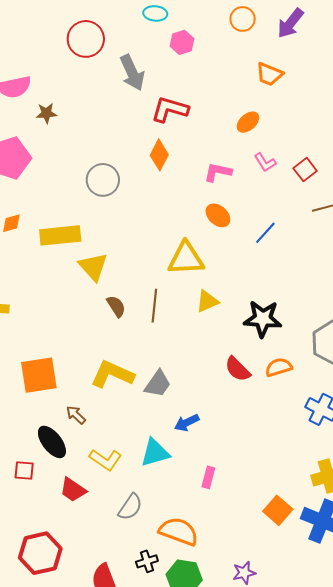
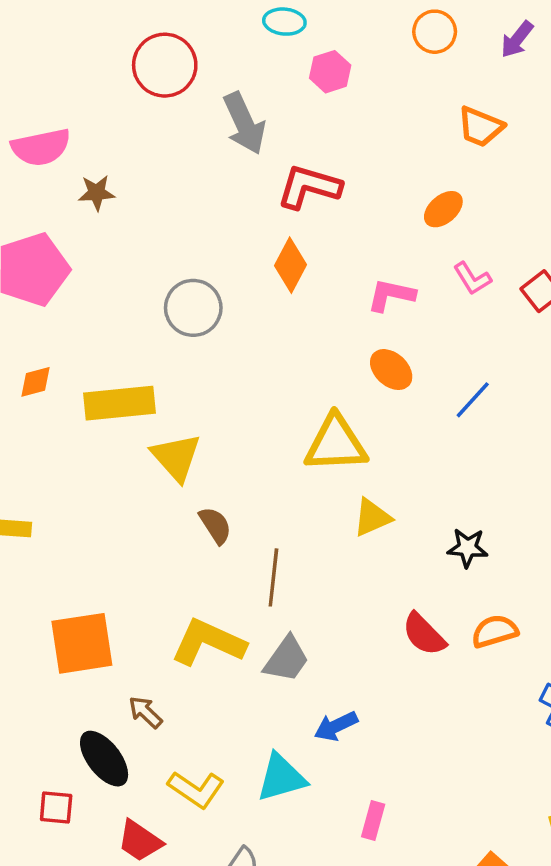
purple arrow: (290, 23) -> (517, 39), size x0.7
brown line: (154, 306) -> (273, 577), moved
black star: (263, 319) -> (468, 548), size x0.6

